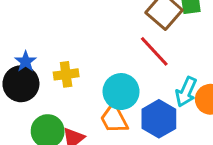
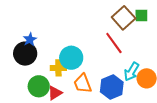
yellow cross: (66, 74) -> (58, 68), moved
cyan circle: (121, 92) -> (71, 58), moved

